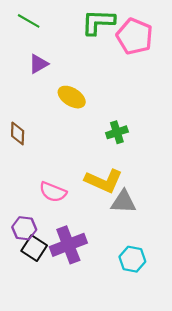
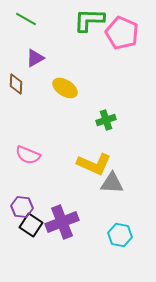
brown diamond: (18, 133) -> (16, 84), moved
pink semicircle: (53, 192) -> (28, 155), moved

